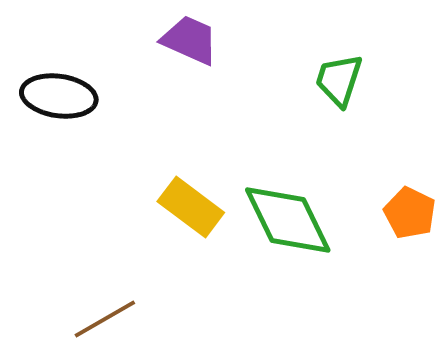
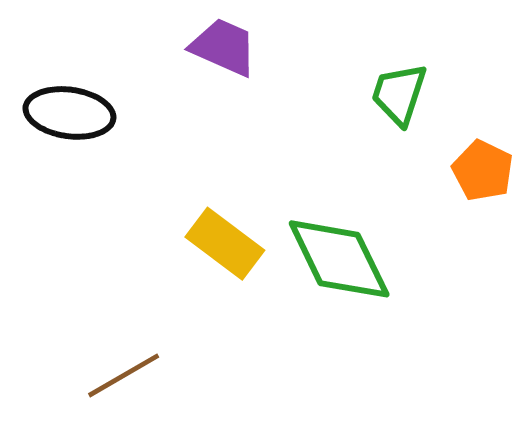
orange pentagon: (410, 213) -> (483, 171), moved

